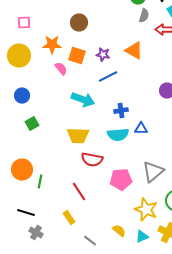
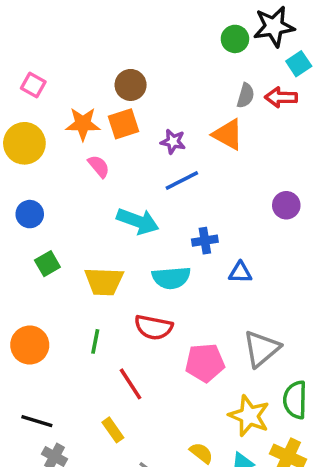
gray semicircle: (144, 16) -> (246, 96), moved
pink square: (24, 23) -> (33, 85), turned 32
orange square: (77, 56) -> (124, 124), moved, turned -36
cyan semicircle: (118, 135) -> (171, 278), moved
yellow trapezoid: (78, 136) -> (104, 281), moved
green line: (40, 182) -> (95, 341), moved

